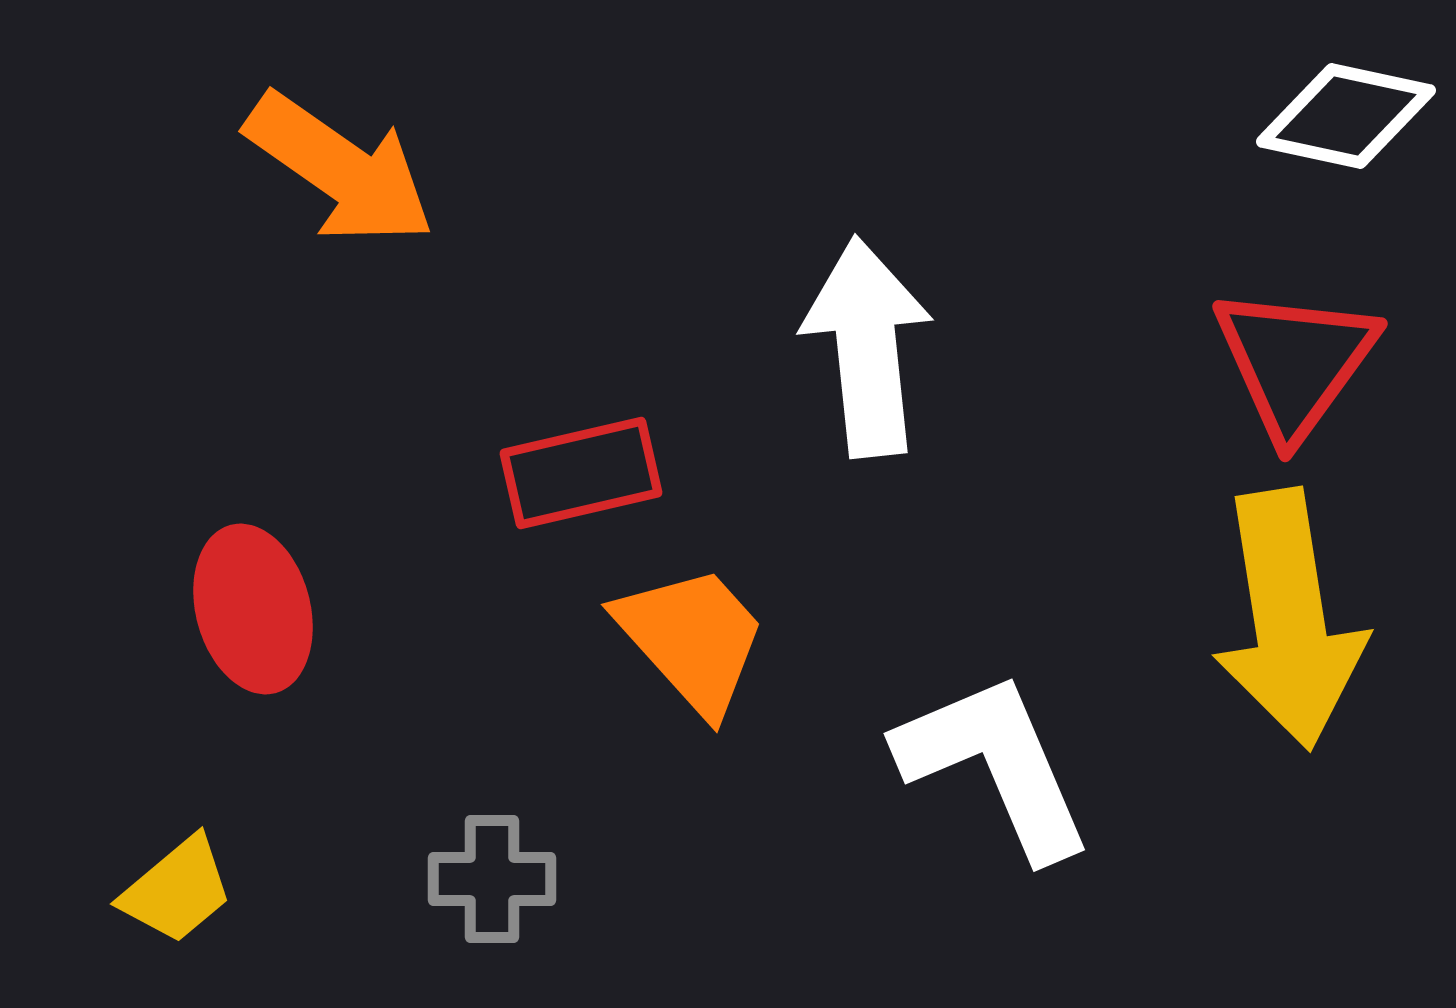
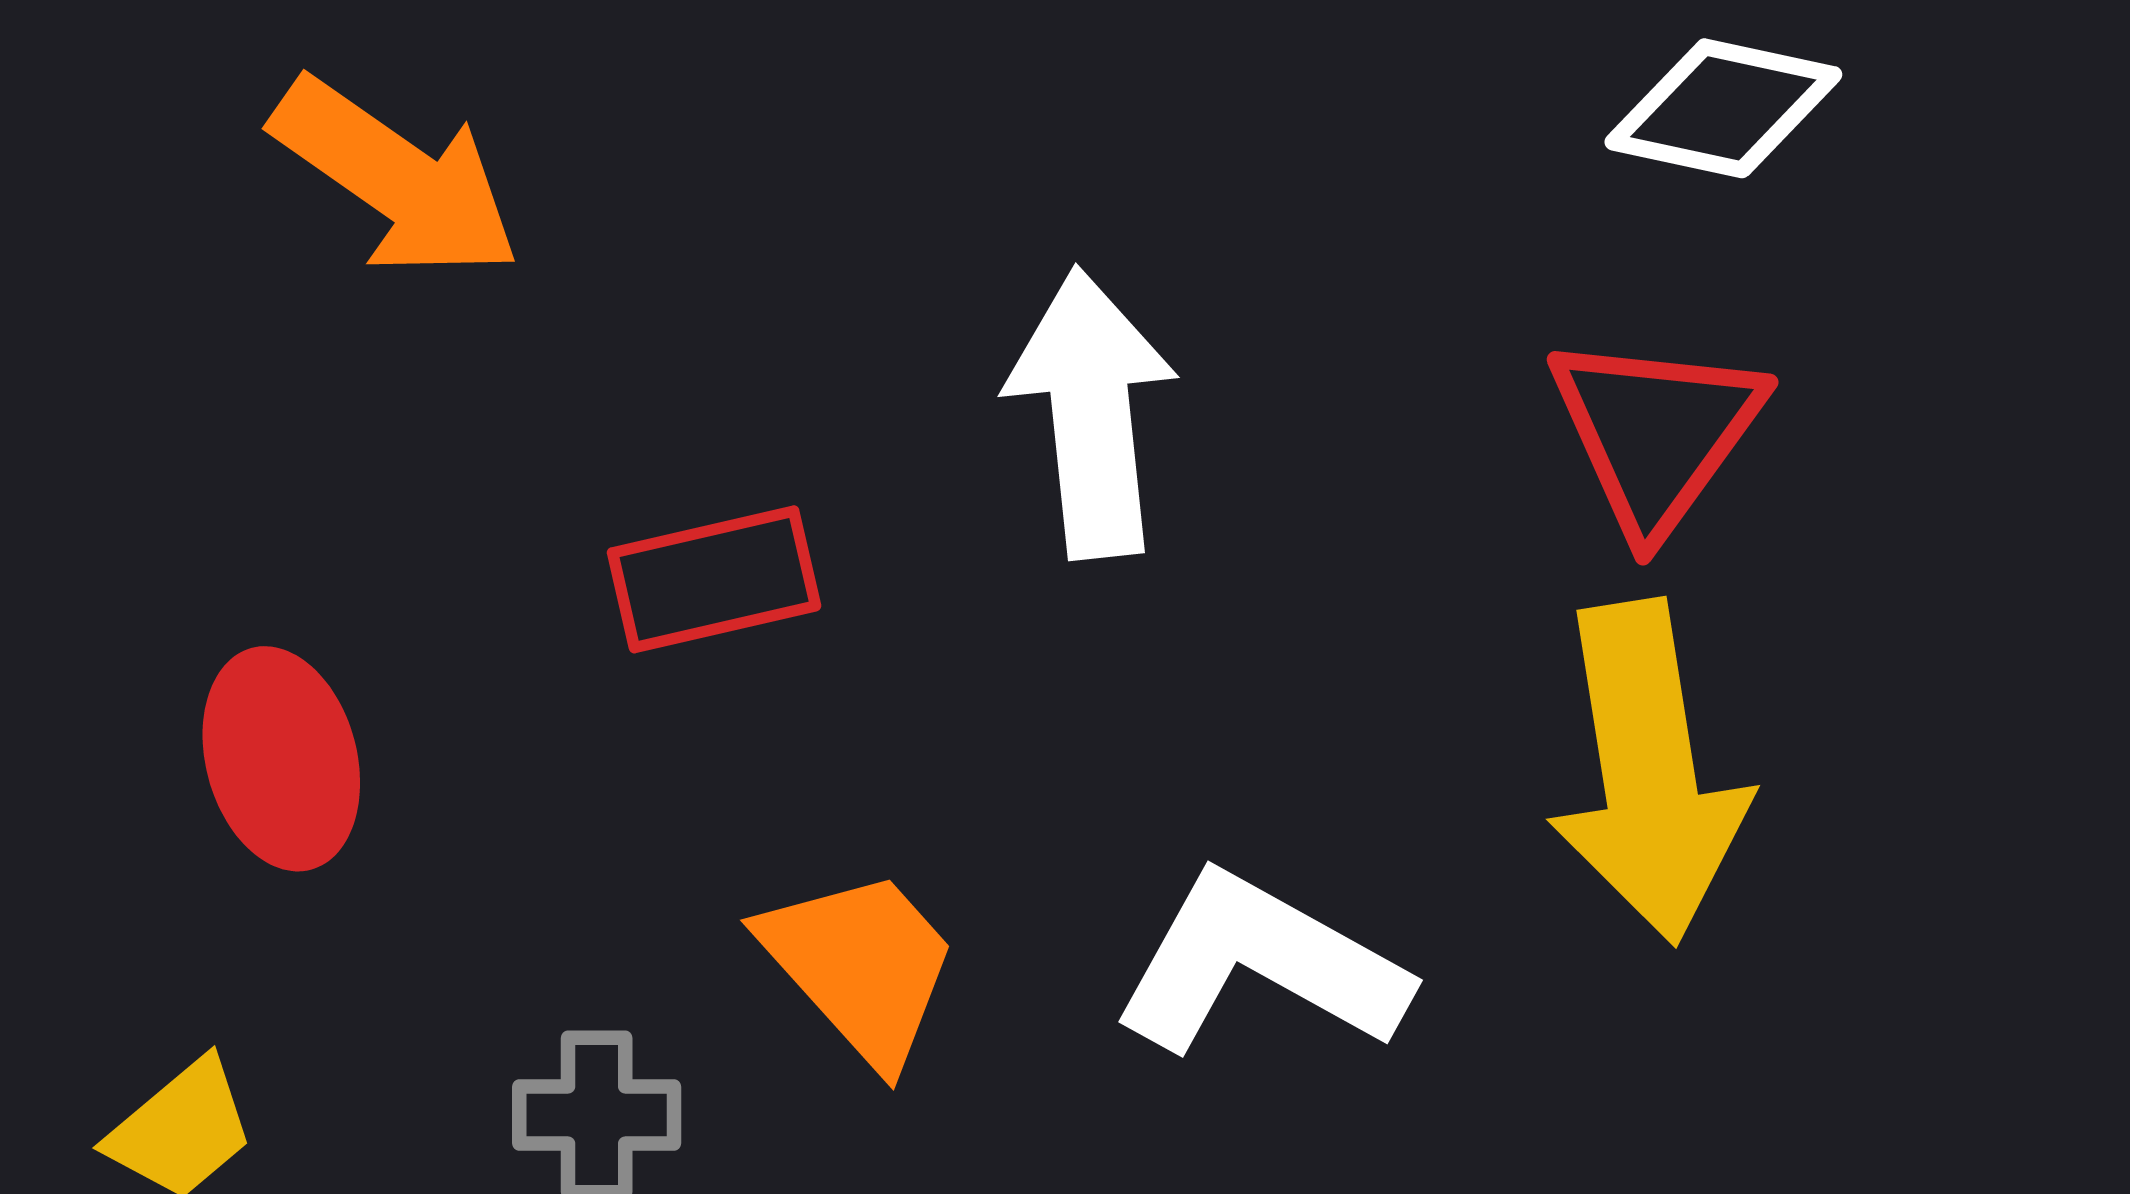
orange trapezoid: (692, 639) -> (860, 966), moved
white L-shape: (995, 765) -> (1260, 965), turned -38

